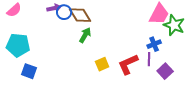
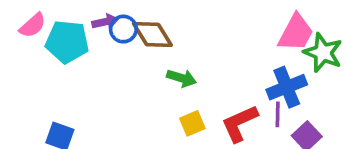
green arrow: (85, 35) -> (181, 78), moved, turned 77
blue cross: (154, 44) -> (287, 87), size x1.5
cyan pentagon: (18, 45) -> (67, 42), moved

